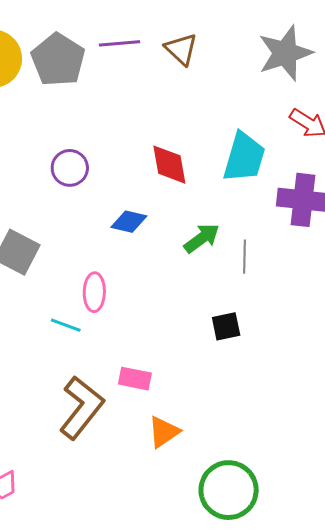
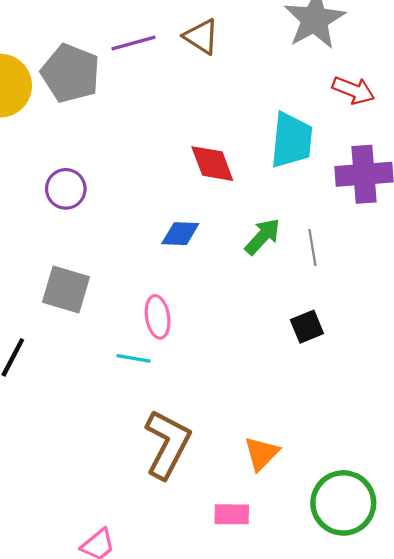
purple circle: (70, 168) -> (66, 189), moved
pink rectangle: (135, 379) -> (232, 514), moved

